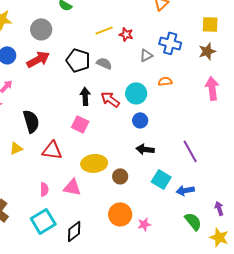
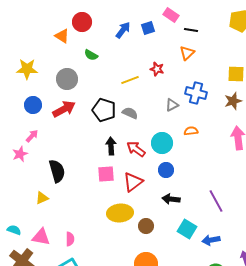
red star: (126, 34) -> (157, 69), moved
pink square: (80, 124) -> (106, 174), turned -30
red triangle: (52, 150) -> (133, 182), moved, turned -45
pink triangle: (72, 187) -> (41, 237), moved

